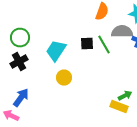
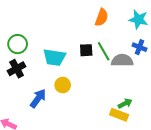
gray semicircle: (122, 32) -> (122, 60), moved
cyan trapezoid: (56, 51) -> (54, 57), turned -115
blue arrow: (21, 98) -> (38, 98), moved

